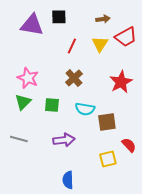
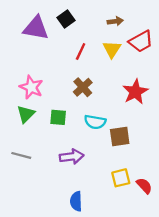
black square: (59, 17) -> (66, 19), turned -35
red semicircle: (129, 145) -> (144, 186), moved

